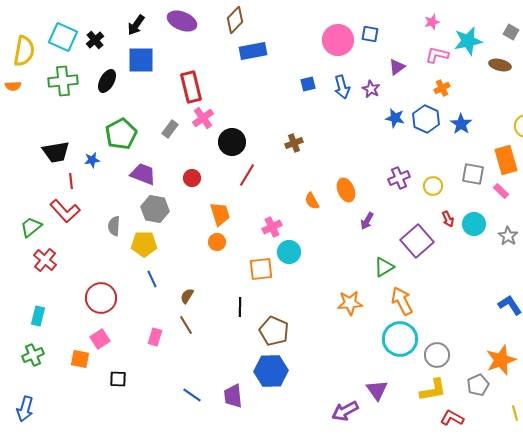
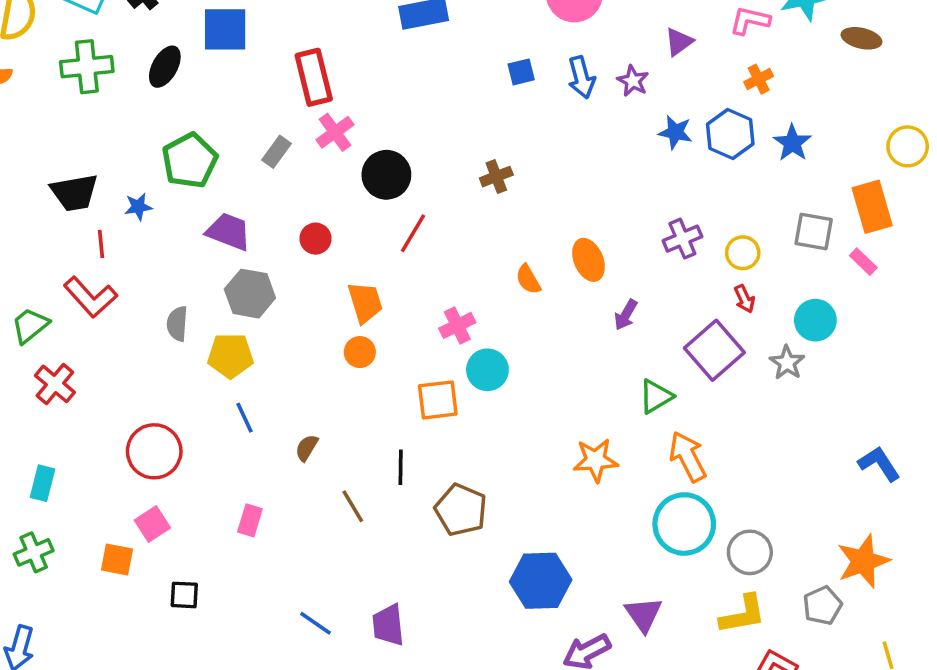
red arrow: (448, 219) -> (744, 299), moved
gray star: (508, 236) -> (787, 363), moved
brown line: (186, 325) -> (353, 506), moved
blue hexagon: (271, 371) -> (541, 581), moved

